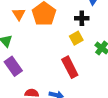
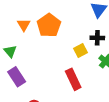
black cross: (82, 18) -> (97, 38), moved

